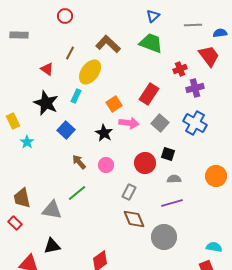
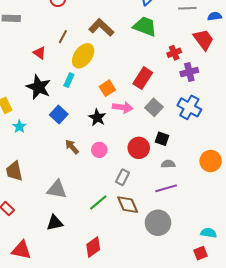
green line: (77, 193) -> (98, 203), moved
brown trapezoid: (22, 198) -> (14, 171), moved
gray triangle: (52, 210) -> (57, 189), moved
black triangle: (52, 246) -> (55, 223), moved

